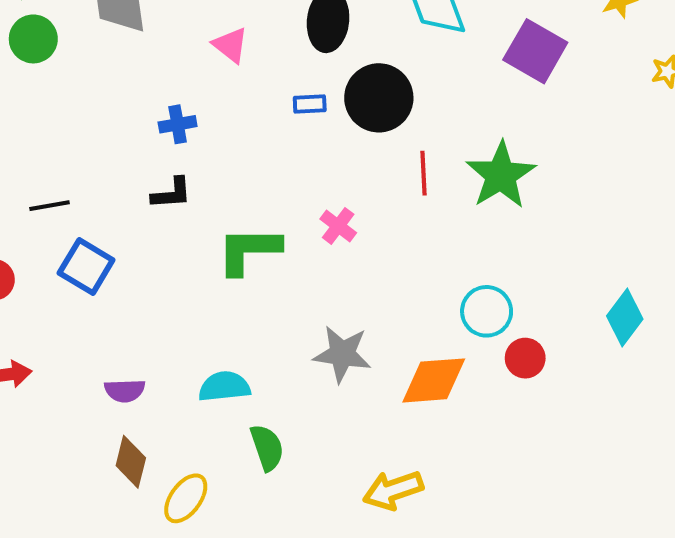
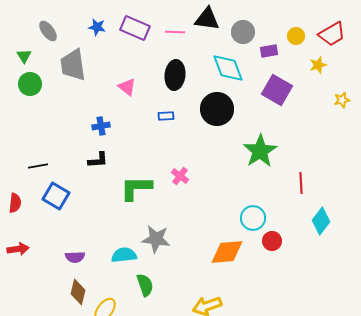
black circle: (379, 98) -> (217, 109), moved
red line: (424, 173) -> (301, 183), moved
gray star: (342, 354) -> (156, 239), moved

